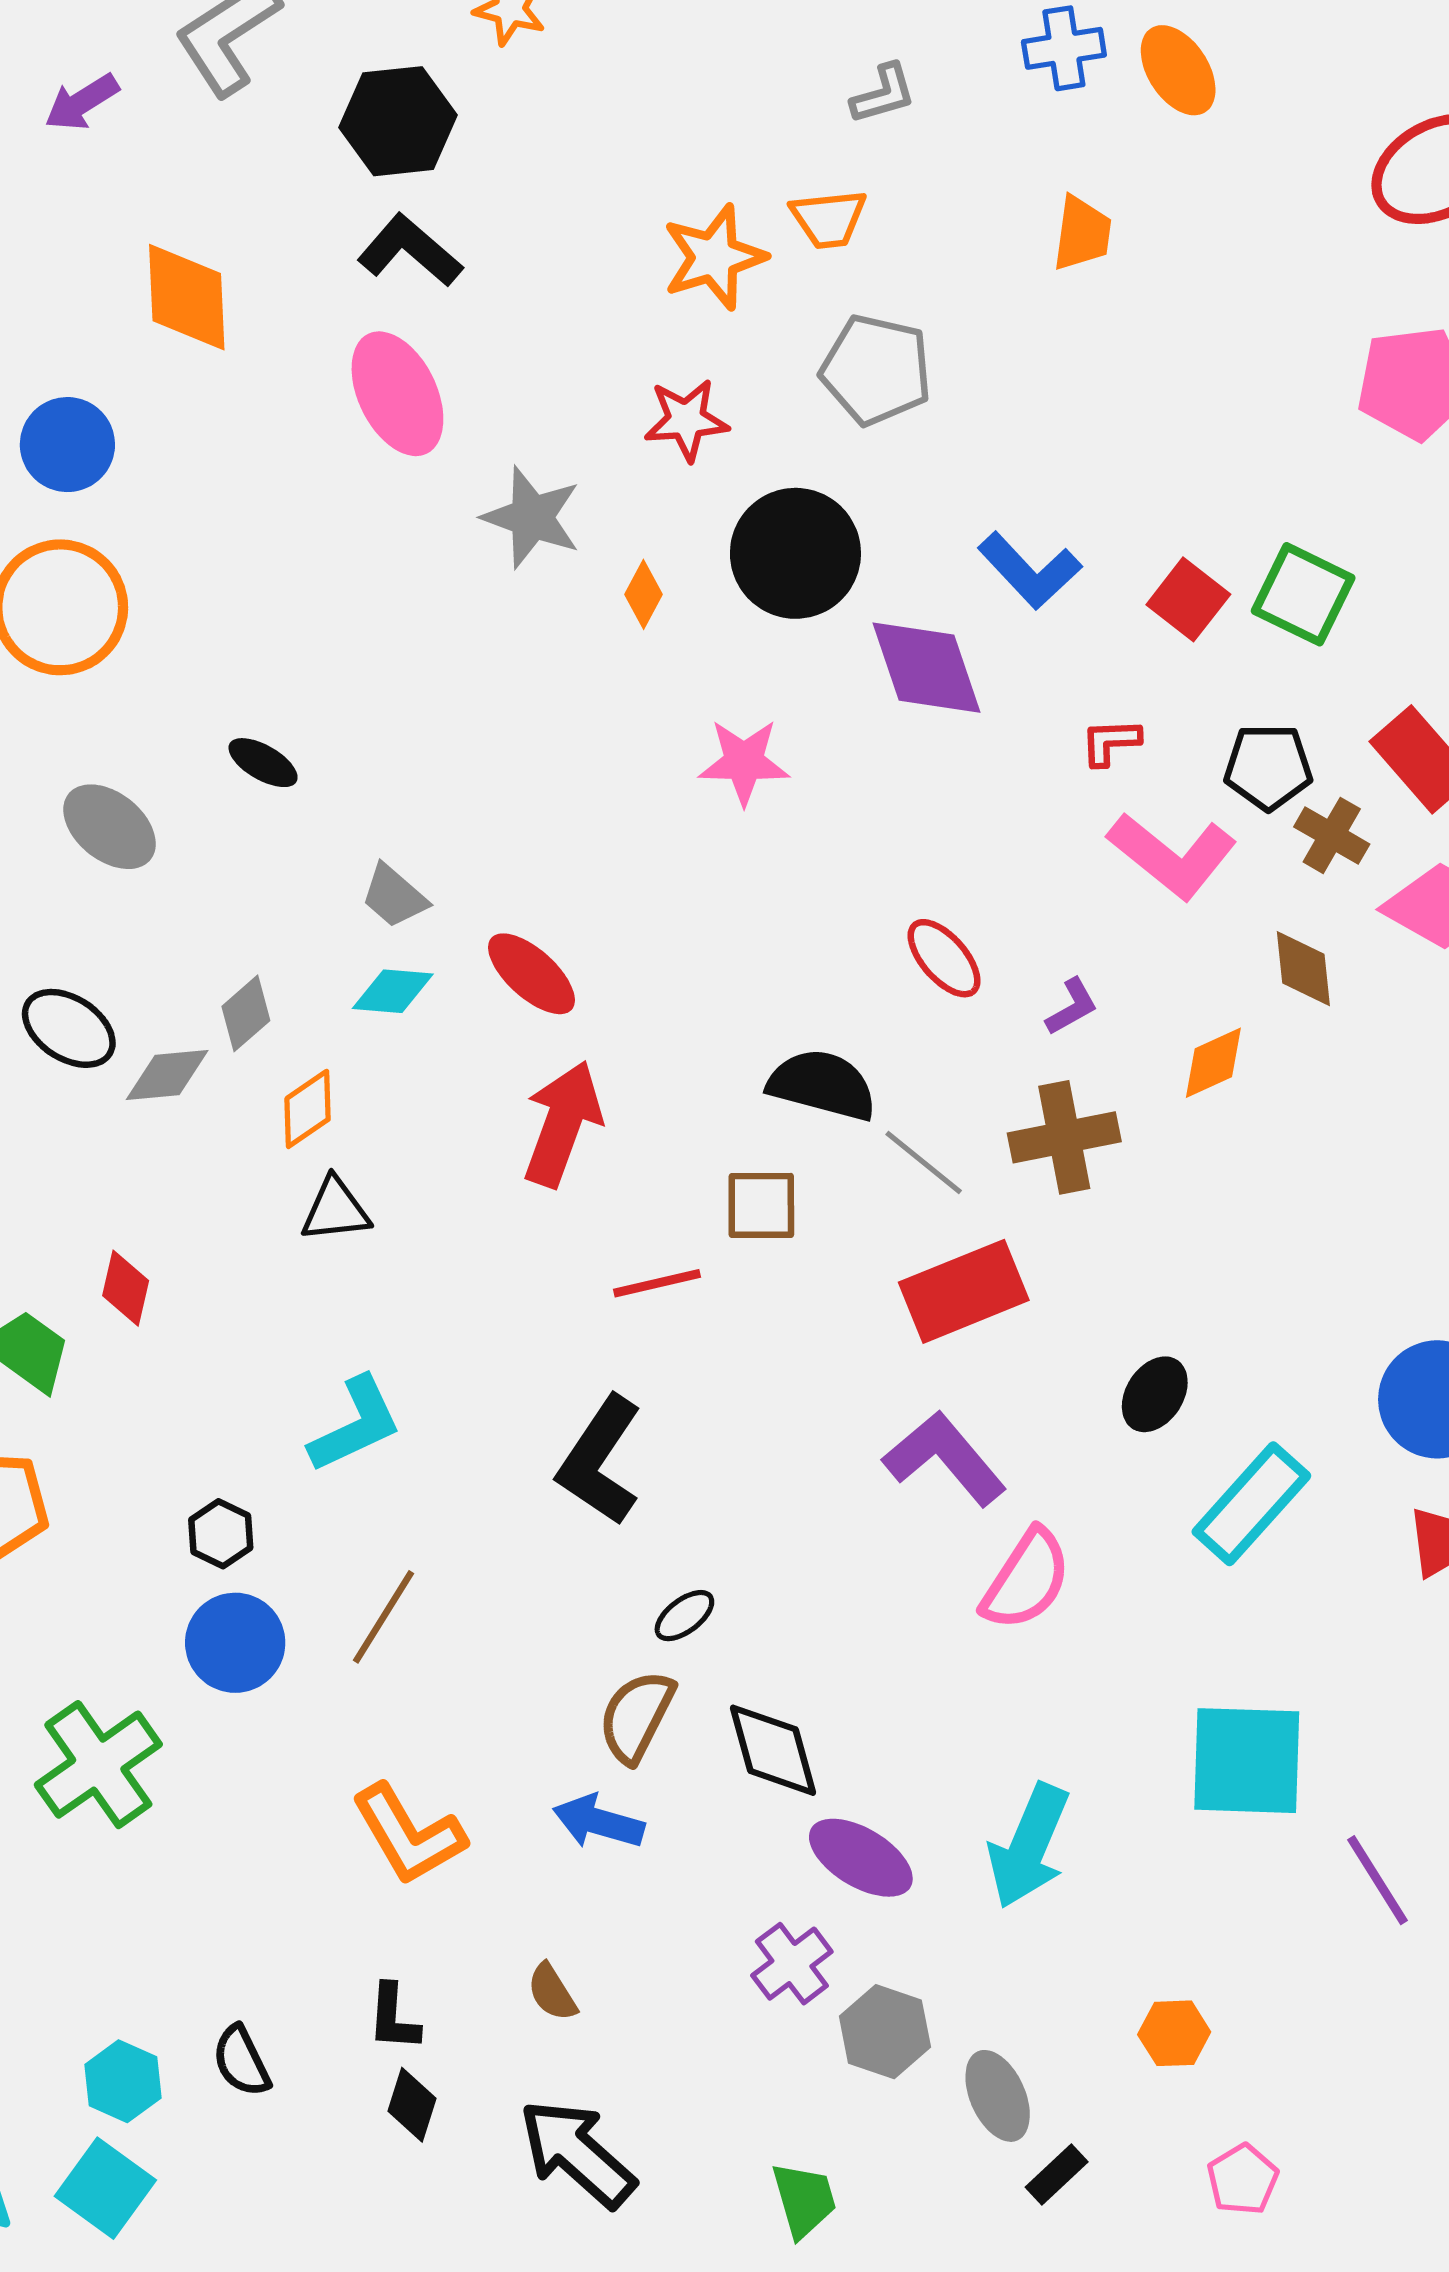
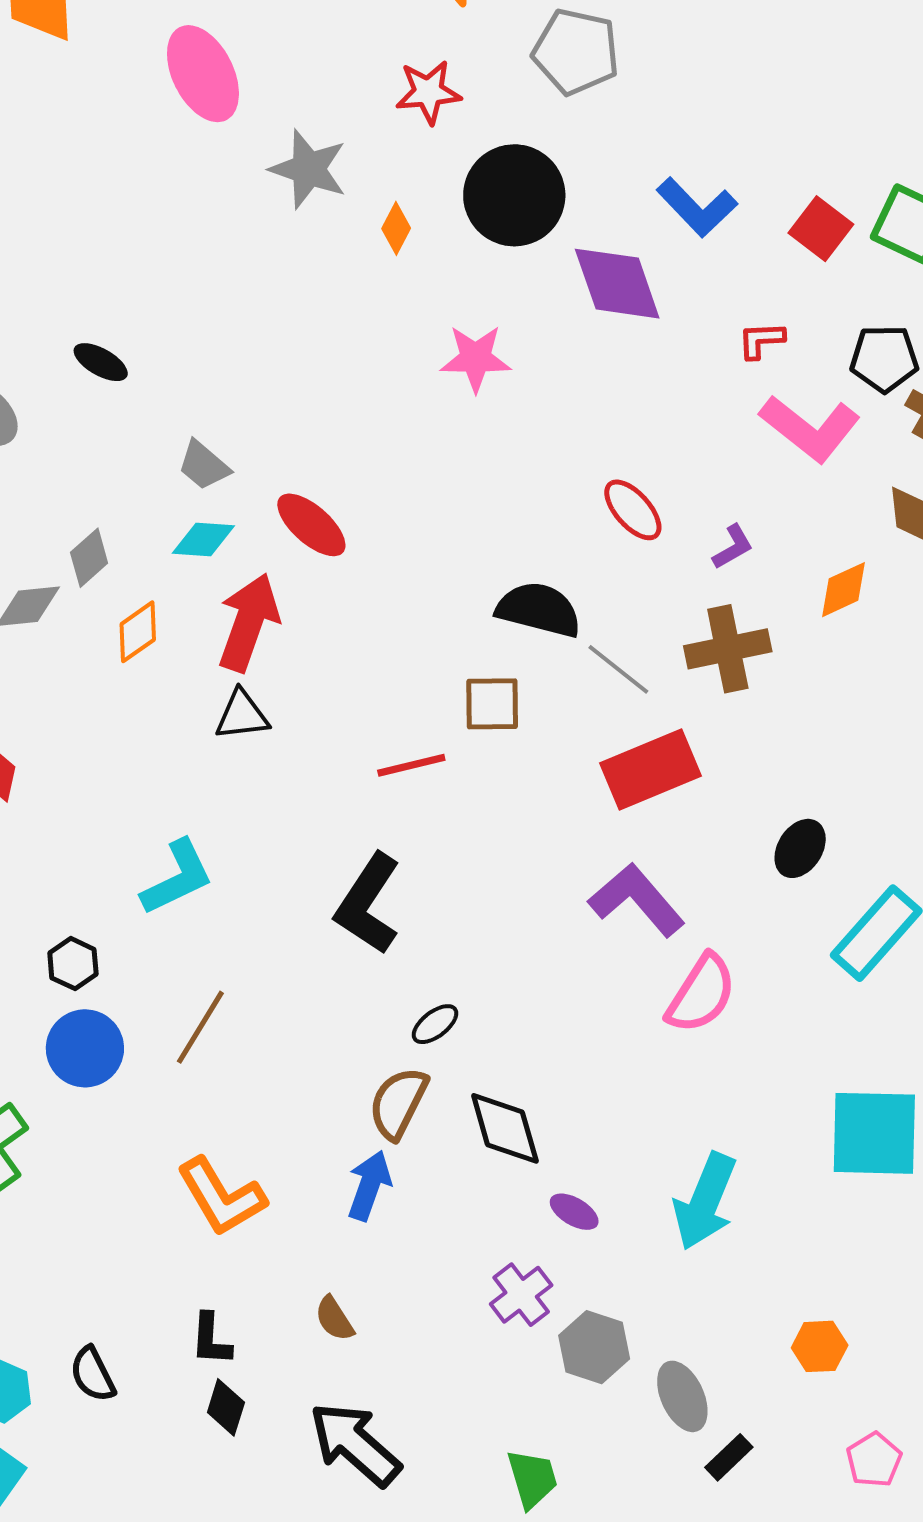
red arrow: (562, 1124) -> (249, 622), moved
black triangle: (335, 1210) -> (242, 715), moved
blue arrow: (598, 1822) -> (369, 1185), turned 94
purple ellipse: (861, 1858) -> (574, 1212), size x0.6

